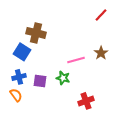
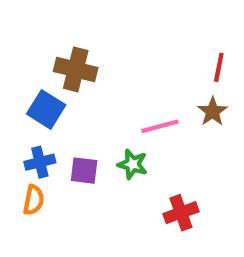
red line: (101, 15) -> (219, 67), moved, turned -32
orange semicircle: (16, 95) -> (34, 200), turned 48

